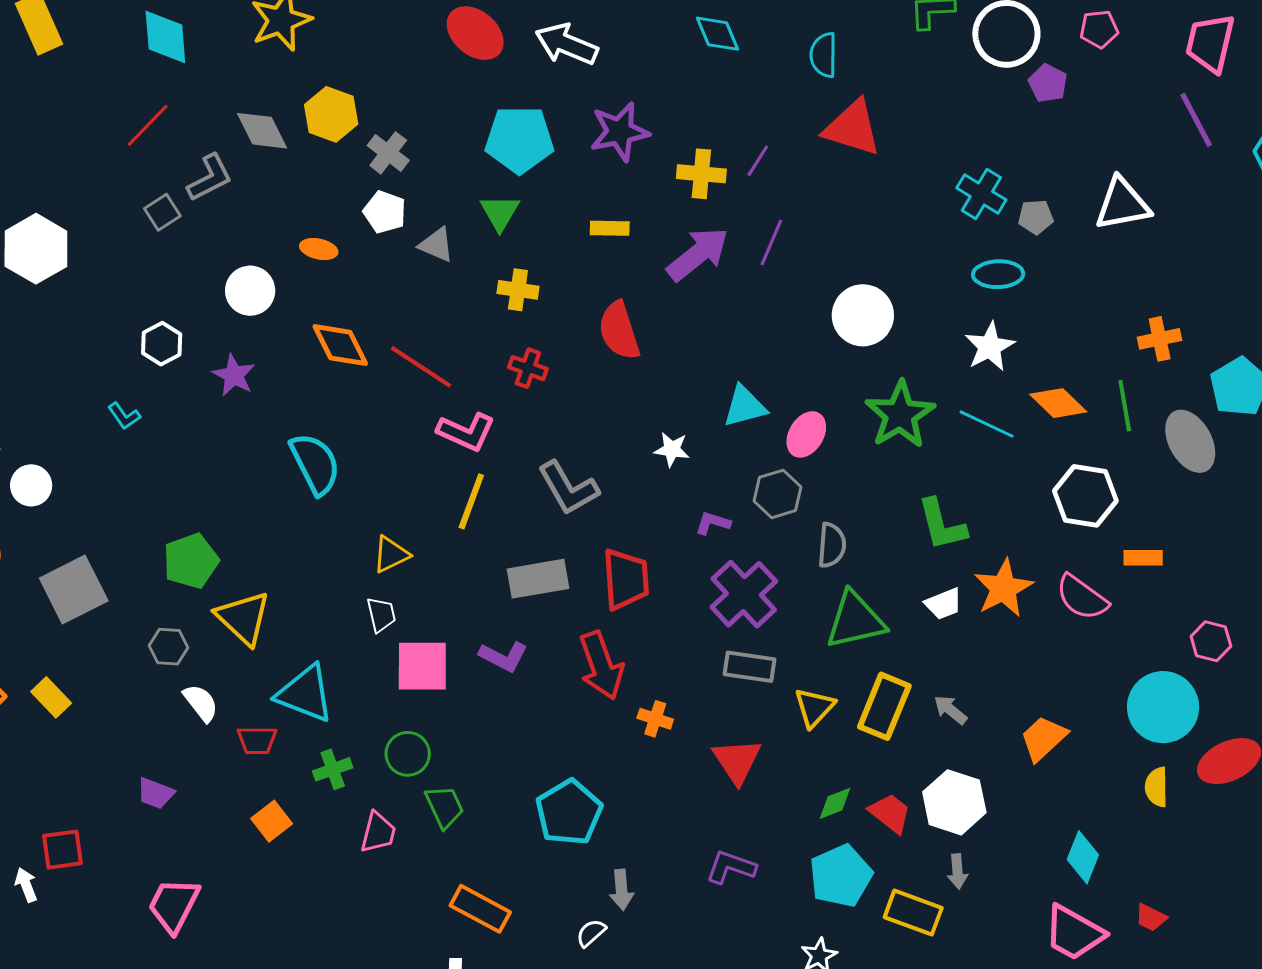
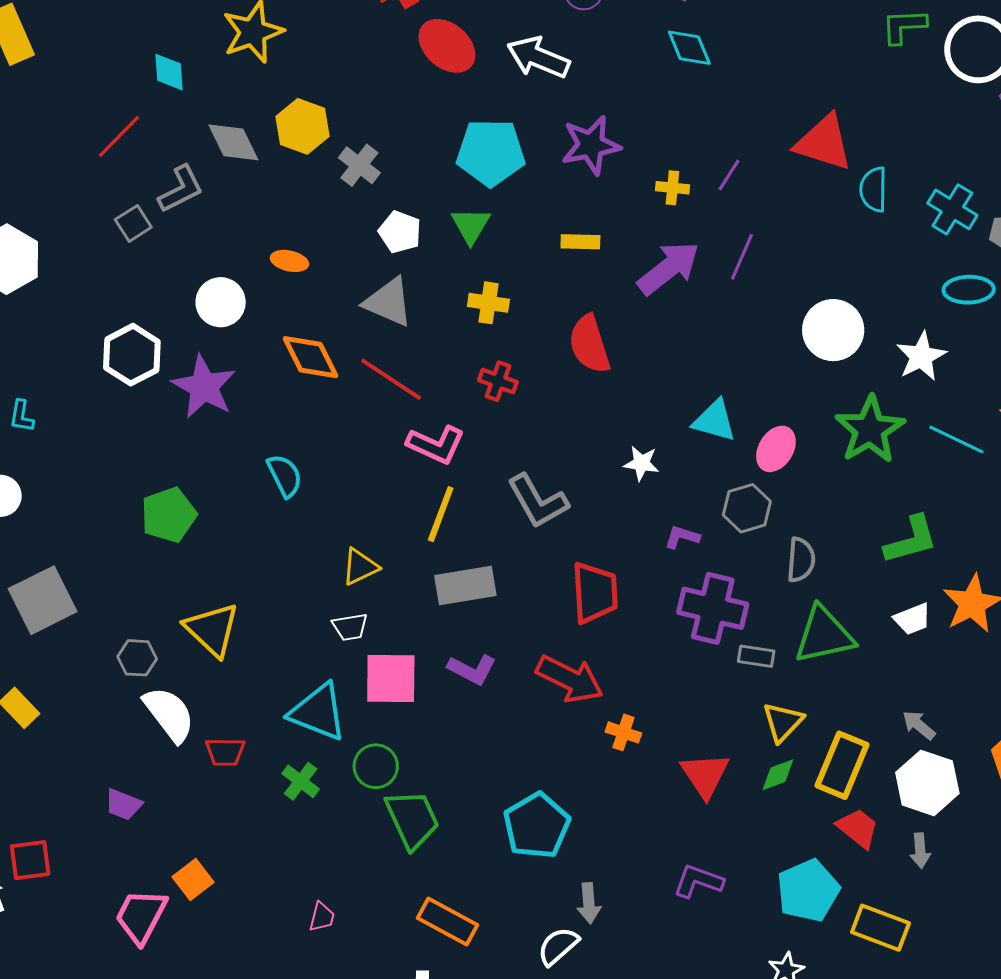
cyan diamond: (165, 37) -> (169, 72), moved, size x0.7
cyan semicircle: (824, 55) -> (873, 189), moved
yellow cross: (701, 174) -> (672, 188), size x0.7
white pentagon: (385, 212) -> (400, 232), moved
gray triangle: (437, 245) -> (388, 302), moved, size x1.4
white hexagon: (162, 344) -> (132, 355), size x1.4
white star: (990, 347) -> (921, 356), moved
purple star: (234, 375) -> (204, 387), size x1.5
cyan triangle: (745, 406) -> (715, 421), turned 30
cyan L-shape: (124, 416) -> (22, 416), moved, turned 44
cyan semicircle: (315, 464) -> (285, 476), size x0.7
green L-shape: (942, 525) -> (911, 540), turned -92
green pentagon: (191, 561) -> (169, 515), moved
gray rectangle: (538, 579) -> (465, 586), moved
purple cross: (744, 594) -> (713, 608), turned -34
white trapezoid: (381, 615) -> (350, 627), turned 93
red arrow: (601, 666) -> (570, 679), turned -44
gray rectangle: (750, 667) -> (756, 656), moved, size x0.7
cyan triangle: (305, 694) -> (318, 712), moved
white semicircle: (201, 703) -> (169, 714), size x1.5
yellow rectangle: (884, 706) -> (842, 765), moved
green cross: (333, 769) -> (301, 781), turned -33
white hexagon: (954, 802) -> (927, 783), moved
green diamond: (835, 803) -> (778, 775), moved
green trapezoid: (444, 807) -> (412, 819), size x1.4
orange square: (272, 821) -> (193, 879), moved
pink trapezoid: (378, 832) -> (322, 917), moved, size x0.7
gray arrow: (957, 871) -> (920, 851), moved
white semicircle: (591, 933) -> (558, 946), size x1.4

